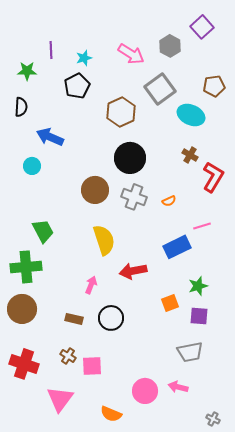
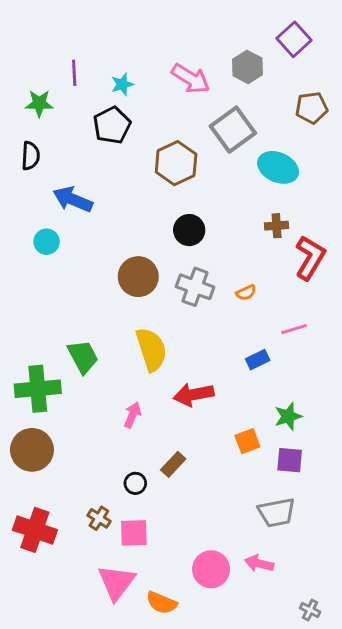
brown pentagon: (214, 86) -> (311, 108), moved
brown cross: (190, 155) -> (277, 226), turned -35
black circle: (130, 158) -> (189, 230), size x0.7
green trapezoid: (43, 231) -> (83, 357), moved
blue rectangle: (177, 247) -> (258, 360), size x0.6
black circle: (111, 318) -> (135, 483), moved, size x0.6
brown rectangle: (74, 319) -> (173, 464), moved, turned -60
pink triangle: (60, 399) -> (116, 582), moved

